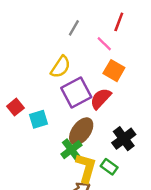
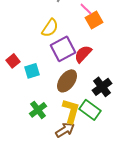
orange square: (114, 71) -> (94, 20), moved, turned 30
green cross: (71, 150) -> (38, 110), moved
green rectangle: (109, 167) -> (90, 110), size x1.5

